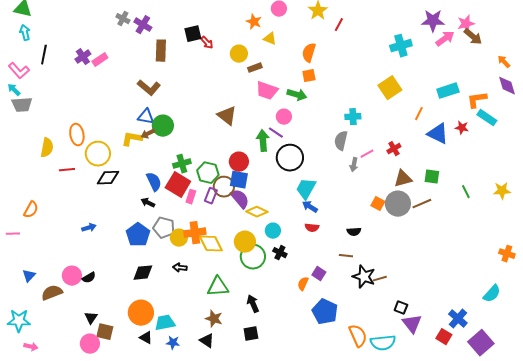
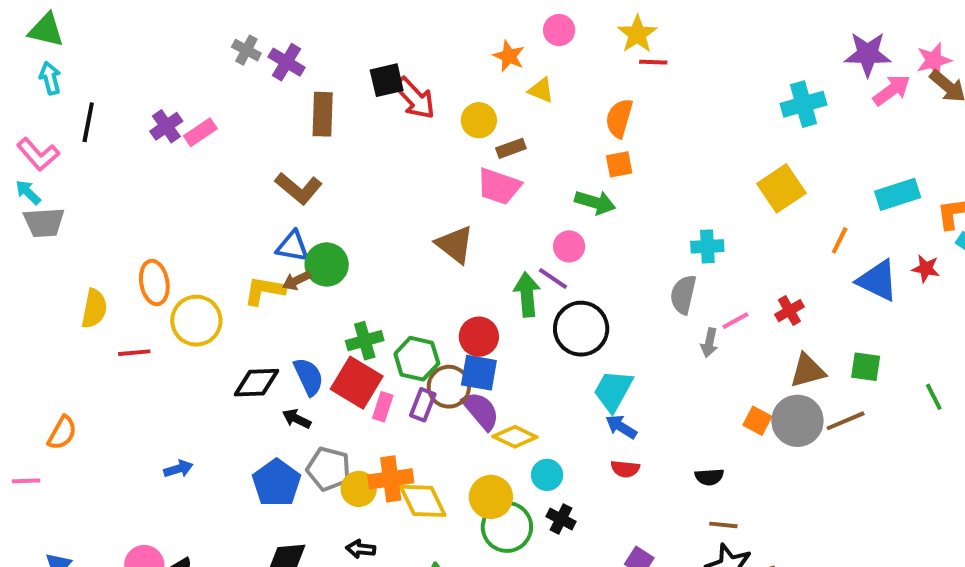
red line: (339, 25) -> (653, 62), moved, turned 64
red arrow: (207, 43) -> (415, 98), size x1.6
pink trapezoid: (267, 91) -> (499, 186), moved
black diamond: (108, 178) -> (256, 383), moved
brown line: (346, 256) -> (723, 525), moved

